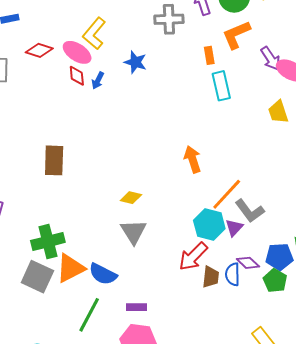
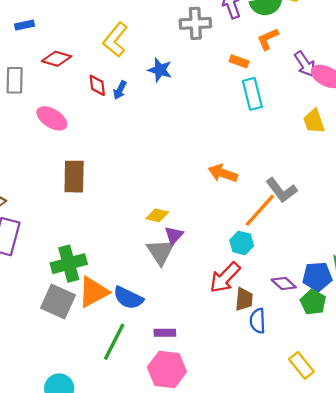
orange L-shape: (236, 35) -> (268, 39), size x0.7
pink ellipse: (77, 52) -> (52, 118), moved
orange rectangle: (209, 55) -> (239, 61), turned -60
orange arrow: (193, 159) -> (223, 173), turned -52
gray L-shape: (250, 211) -> (281, 190), moved
cyan hexagon: (209, 224) -> (242, 243), size x0.7
purple triangle: (234, 228) -> (174, 235), moved
blue semicircle: (233, 274) -> (258, 321), moved

